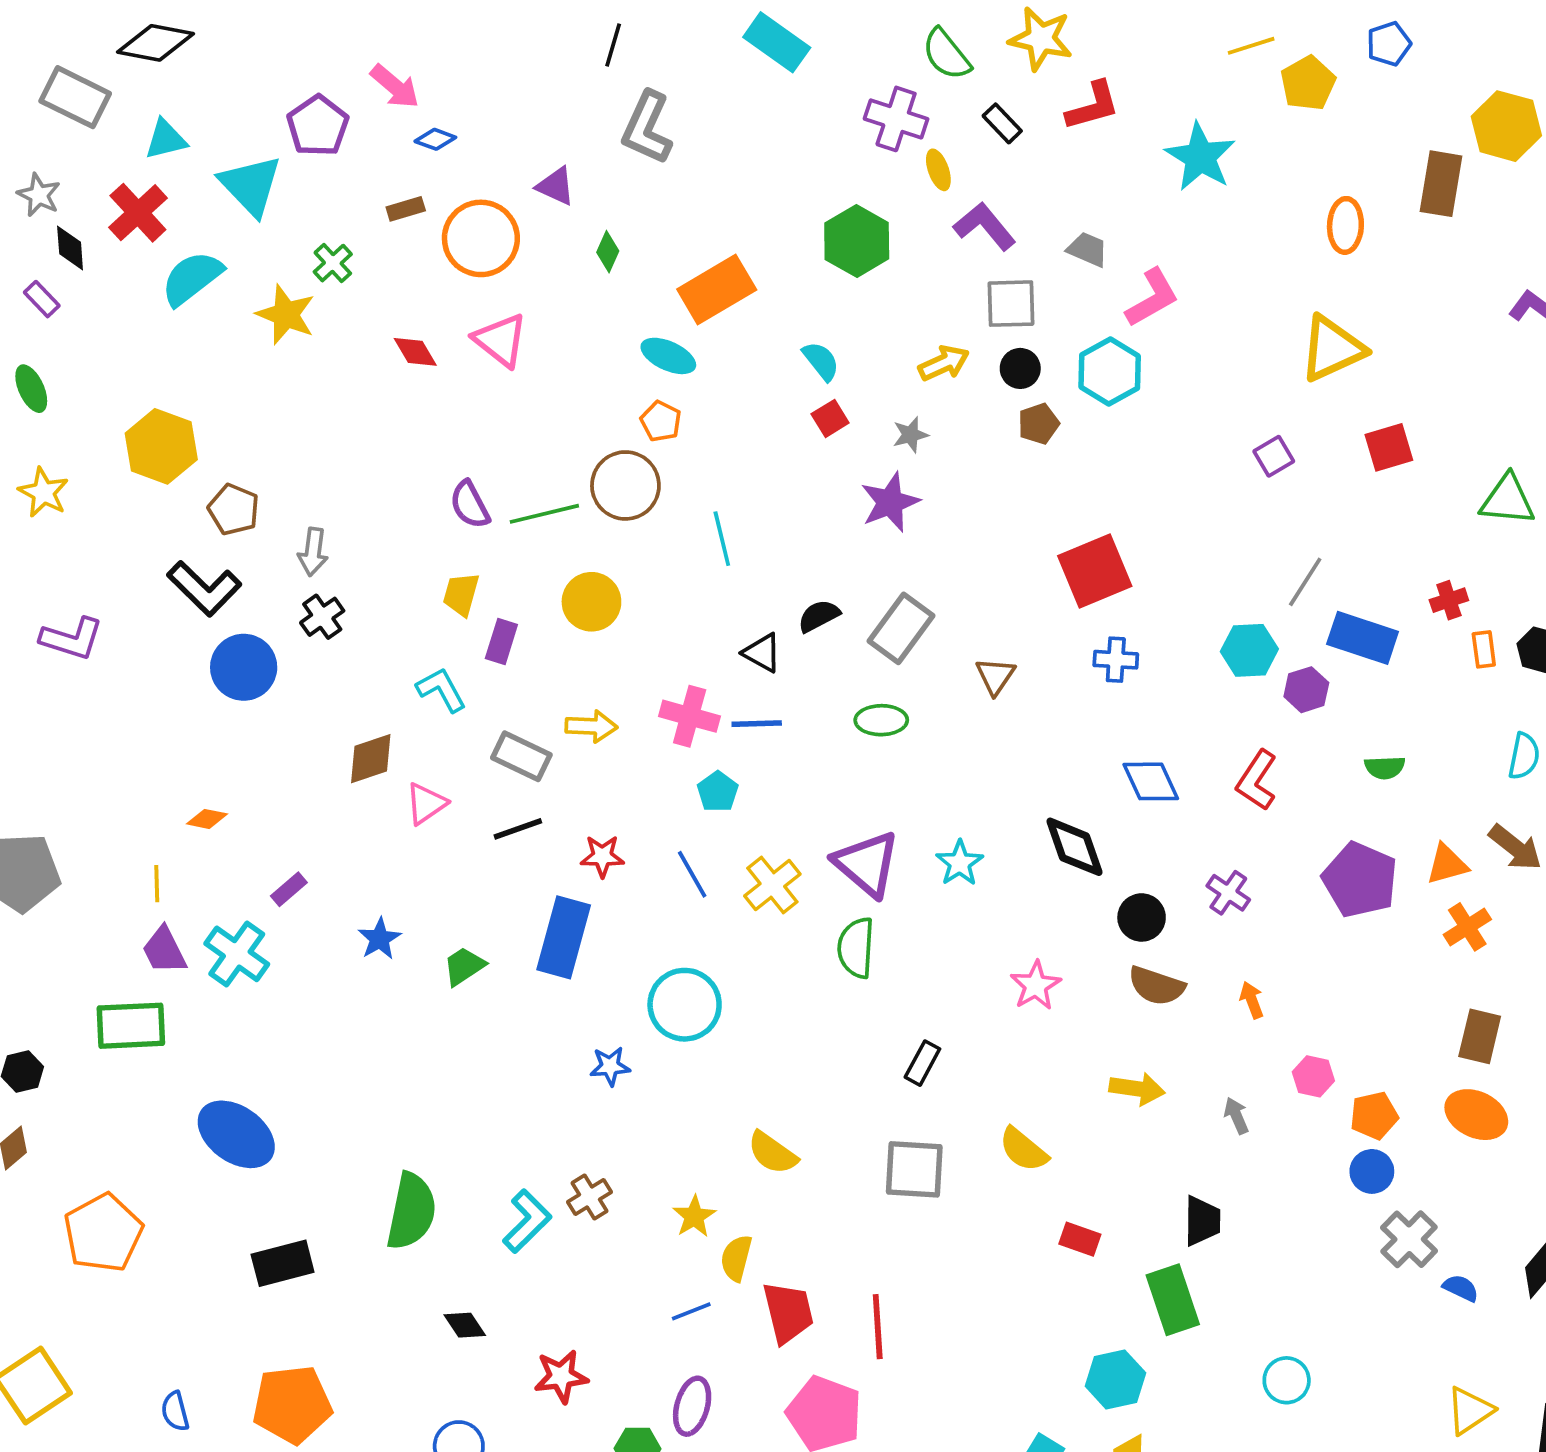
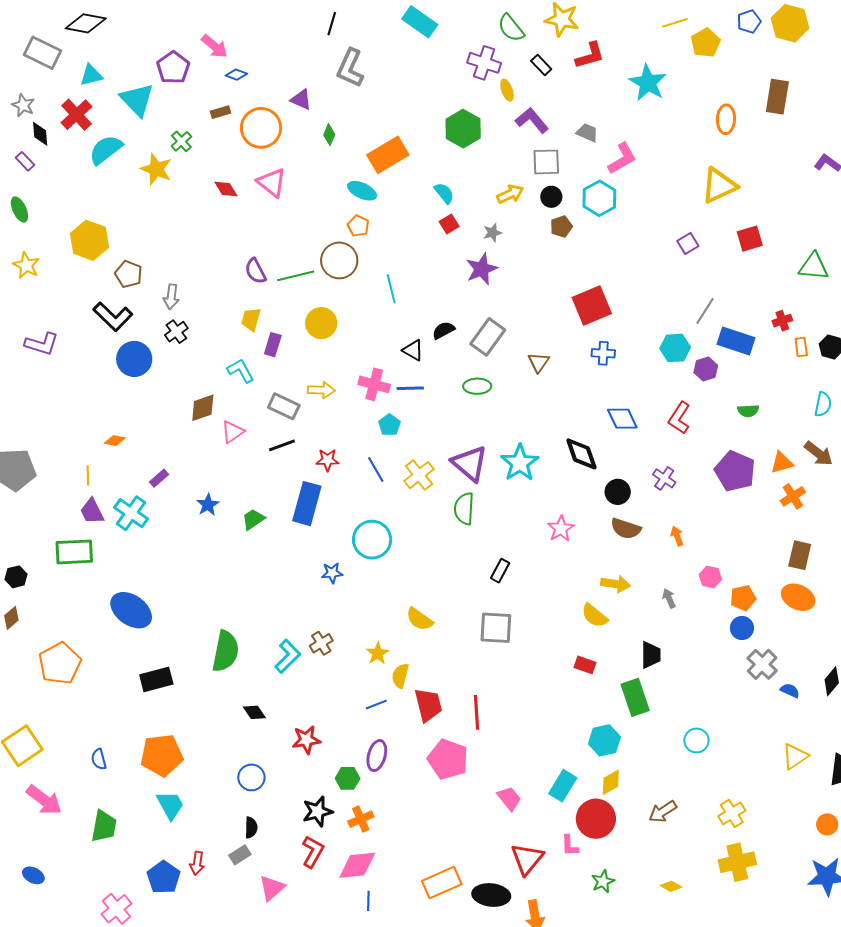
yellow hexagon: (1506, 126) -> (790, 23), moved
cyan star: (960, 863) -> (520, 463), size x1.5
yellow semicircle: (1023, 1150) -> (595, 616), moved

